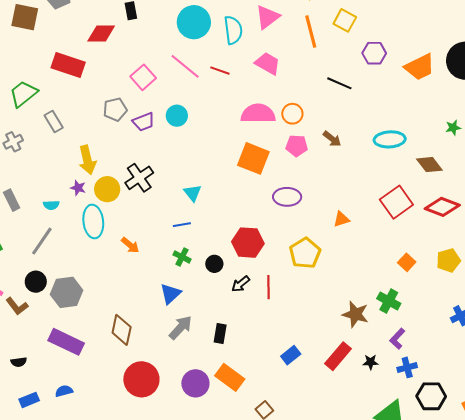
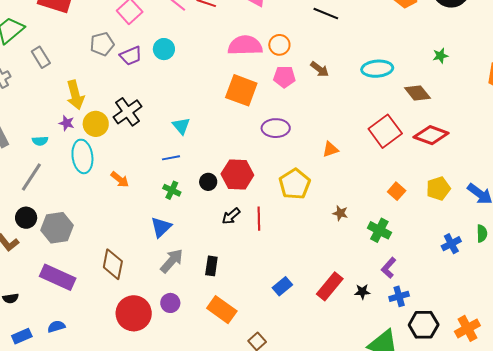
black circle: (214, 264) -> (208, 182), moved
brown star: (355, 314) -> (340, 213), moved, size x0.6
purple circle: (195, 383) -> (170, 303), moved, size x0.7

